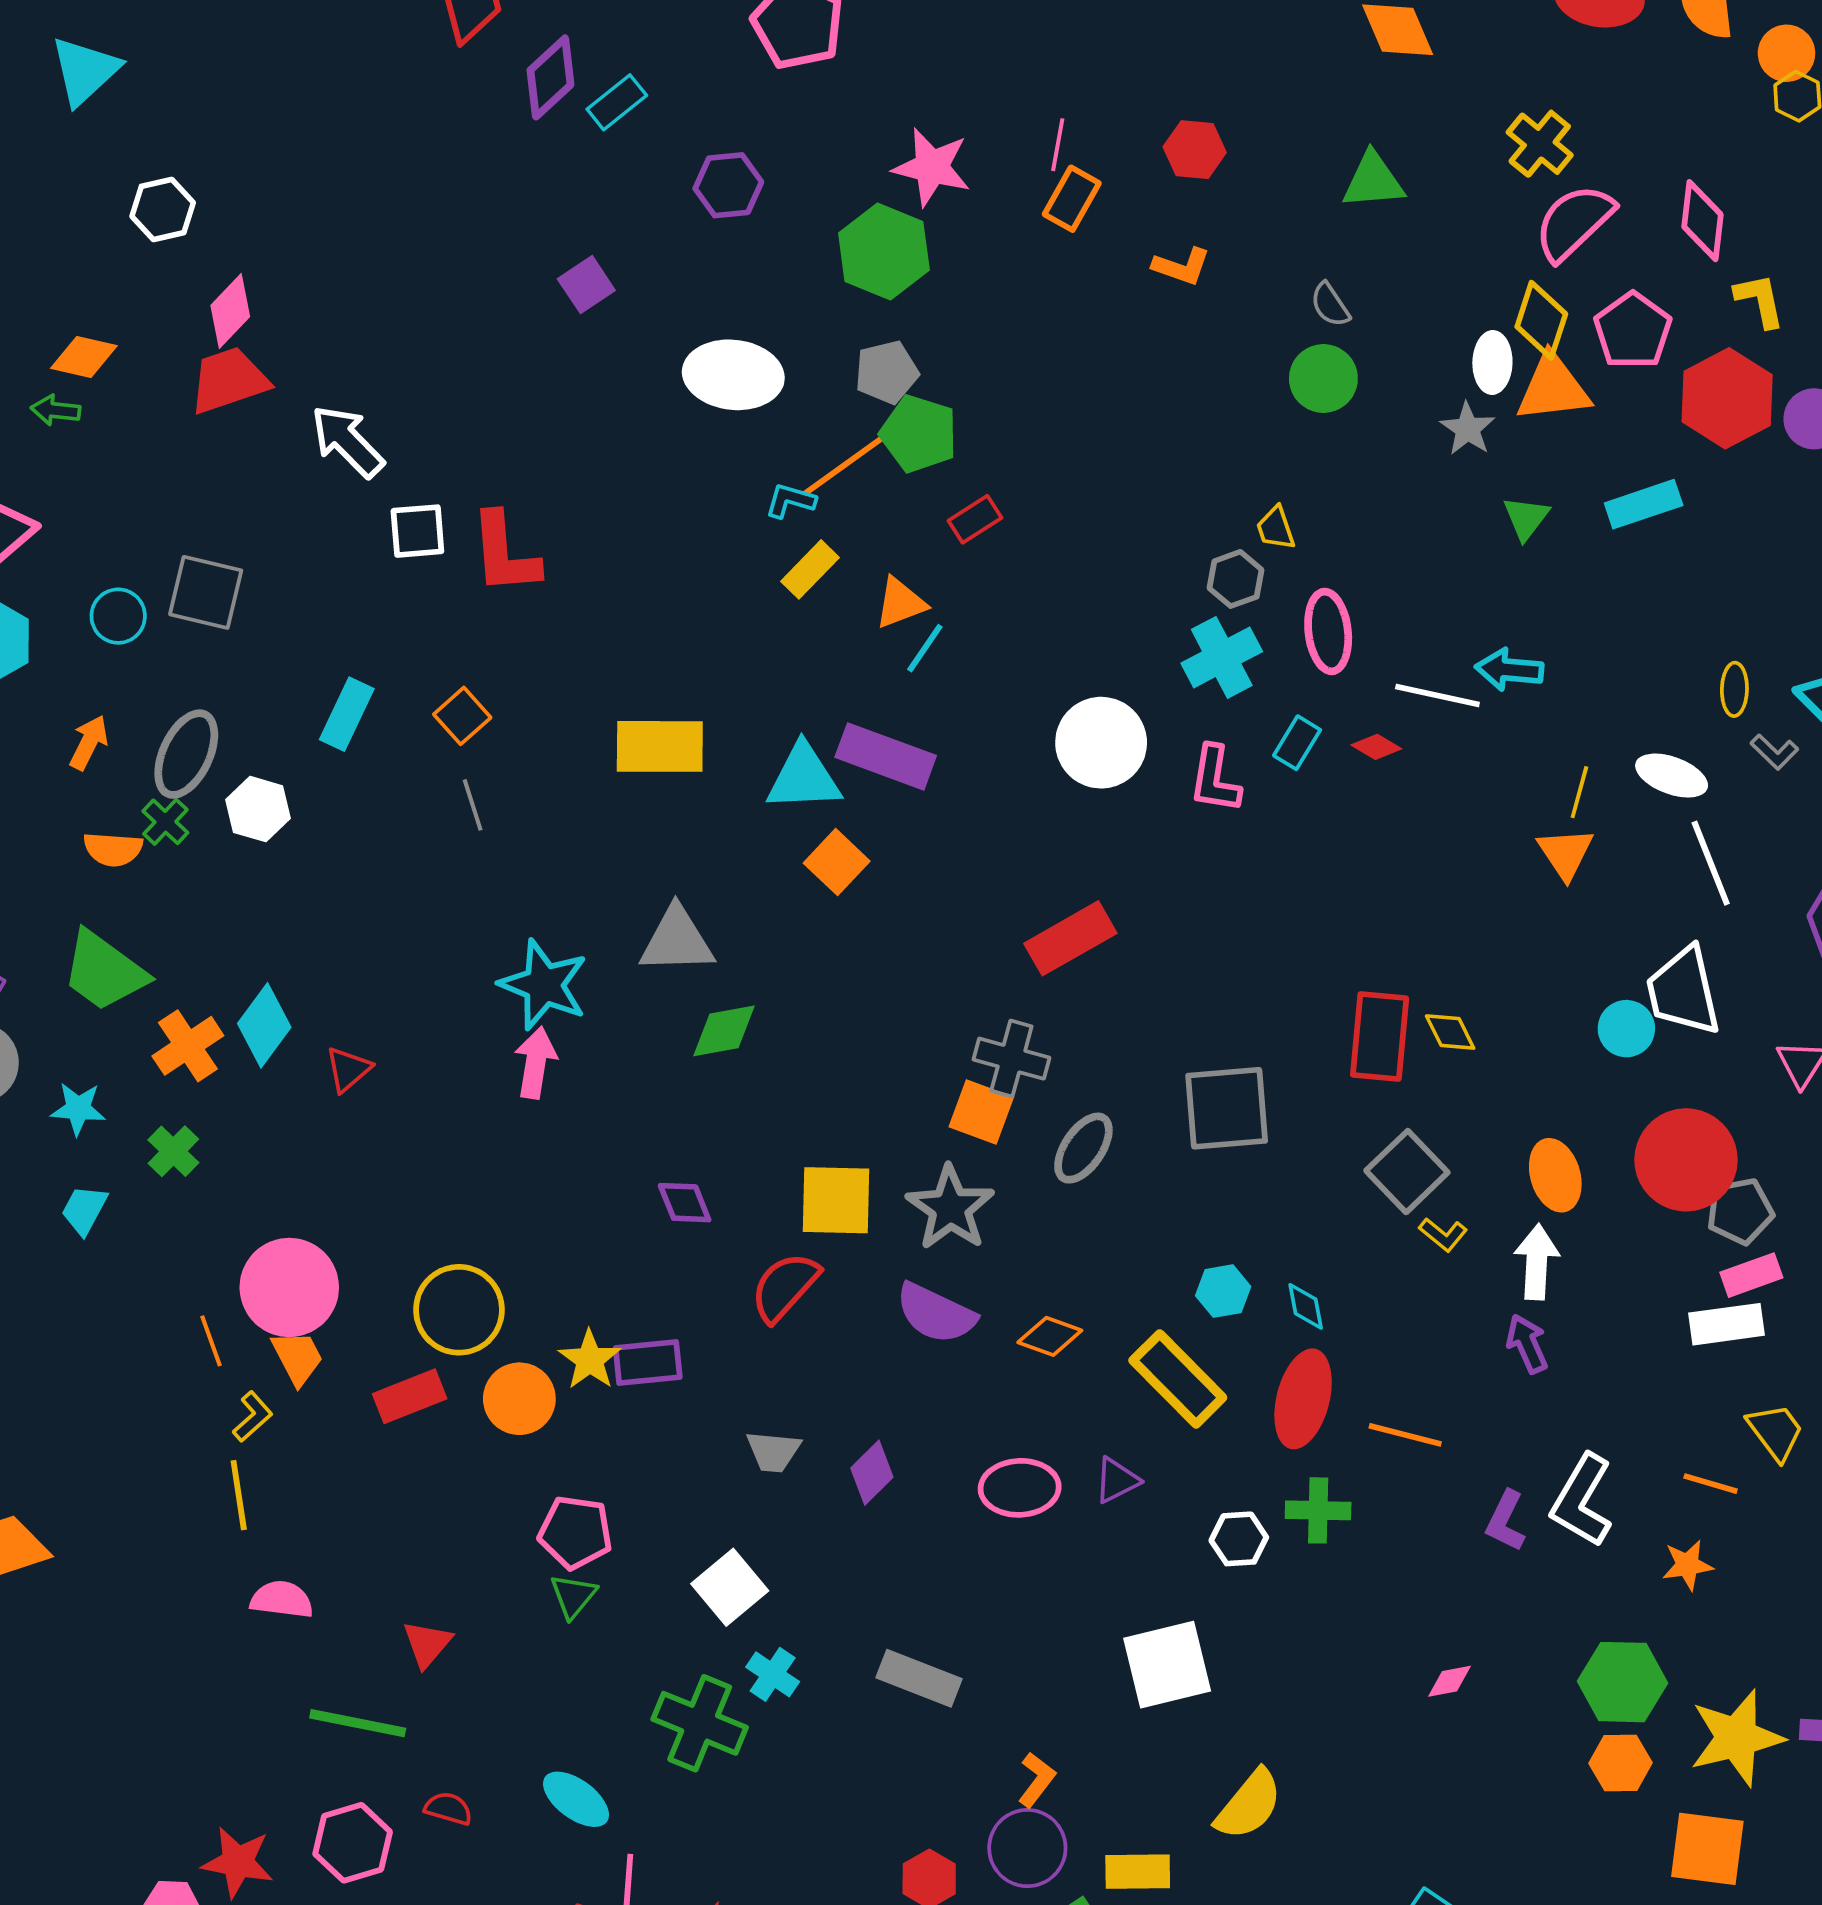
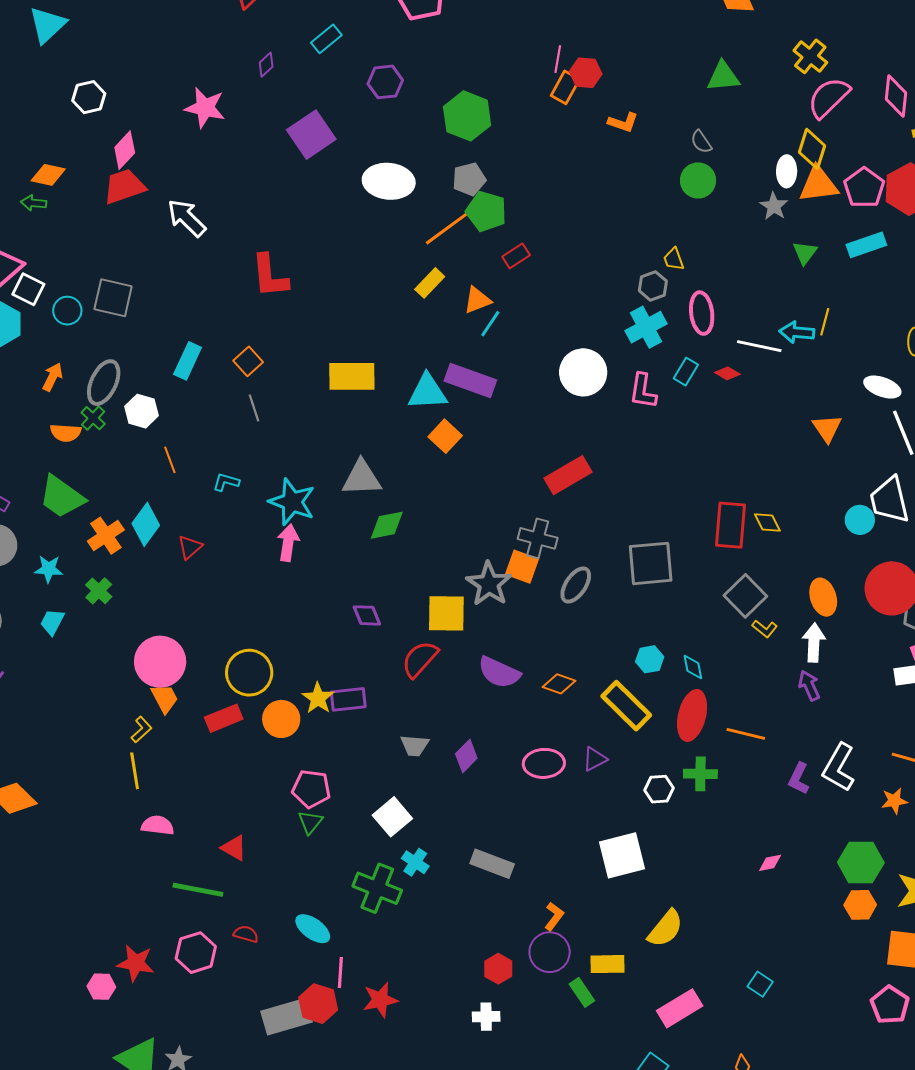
purple diamond: (550, 77) -> (266, 65), moved, size x0.6
red hexagon: (1195, 150) -> (586, 73), moved
pink star: (932, 167) -> (205, 108), moved
purple square: (586, 285) -> (311, 135), size x1.6
pink pentagon: (1633, 331) -> (864, 188), moved
cyan L-shape: (790, 501) -> (226, 482), moved
white square: (417, 531) -> (28, 289), moved, turned 32
yellow line: (1579, 792) -> (825, 322), moved
gray star: (950, 1208) -> (489, 584), moved
orange line: (211, 1341) -> (170, 460), moved
red triangle: (427, 1644) -> (234, 848), turned -40

